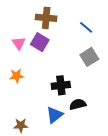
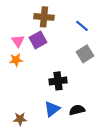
purple square: (40, 42) -> (38, 40), turned 30
orange star: (17, 76) -> (16, 60), moved
black semicircle: (78, 104) -> (77, 110), moved

